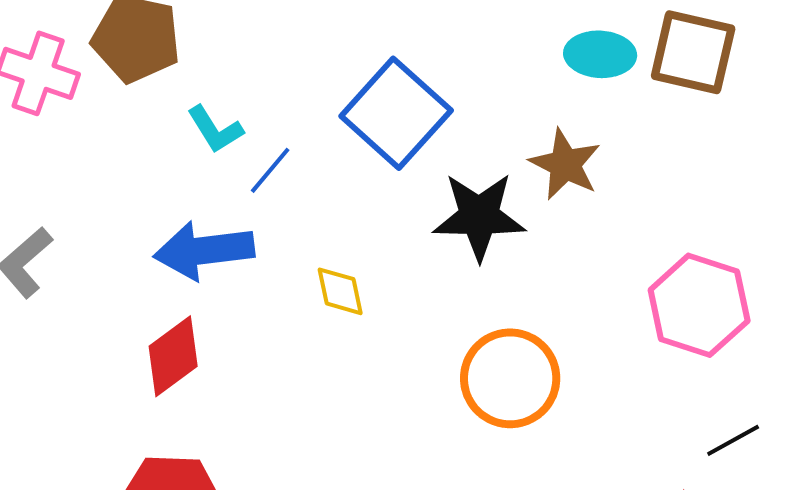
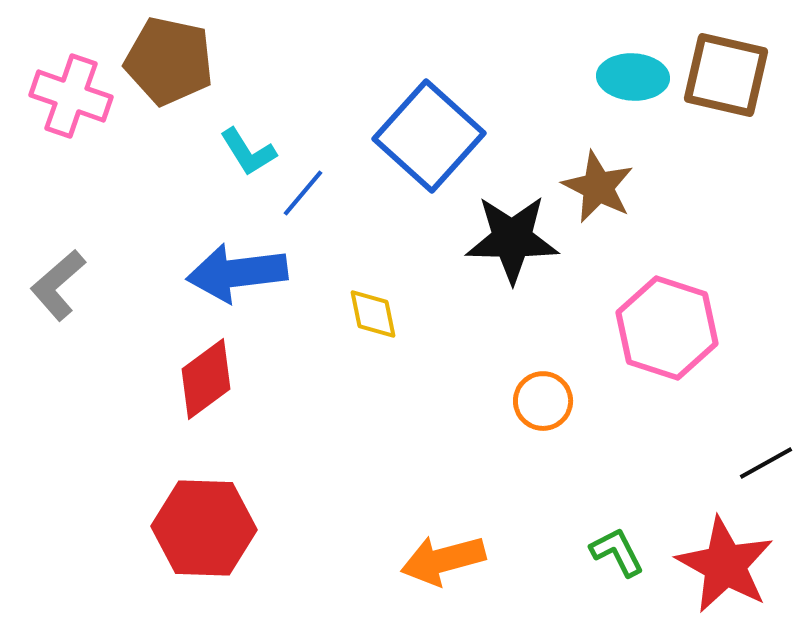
pink hexagon: (699, 305) -> (667, 328), moved
orange circle: (510, 378) -> (543, 401), size x0.6

